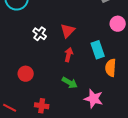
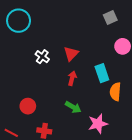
red circle: (26, 74) -> (28, 106), moved
pink star: (94, 99) -> (98, 124), turned -30

